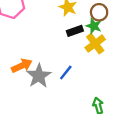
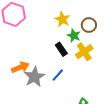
green star: (94, 26) -> (74, 36), moved
black rectangle: (75, 31) -> (61, 49), moved, turned 72

